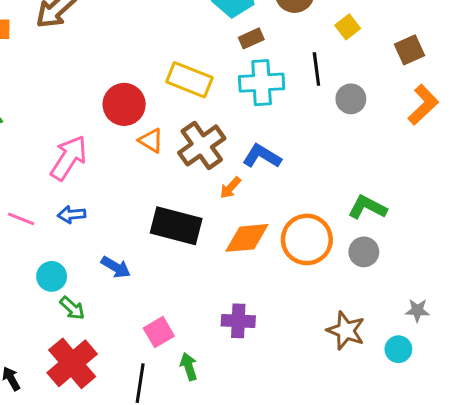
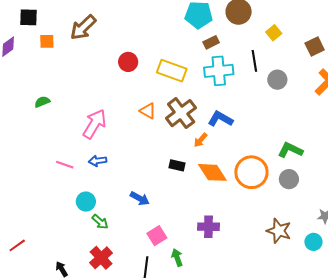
red circle: (124, 104) -> (128, 62), moved, size x0.7
black rectangle: (176, 226) -> (177, 165), moved, size x0.5
orange diamond: (247, 238) -> (212, 172), turned 64
blue arrow: (116, 267) -> (140, 199), moved
red cross: (72, 363) -> (101, 258), size x0.7

